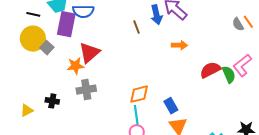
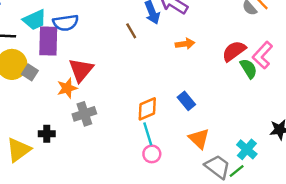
red semicircle: (210, 70) -> (234, 51), moved
blue rectangle: (171, 106) -> (186, 101), moved
yellow triangle: (27, 110) -> (19, 150), size x1.6

